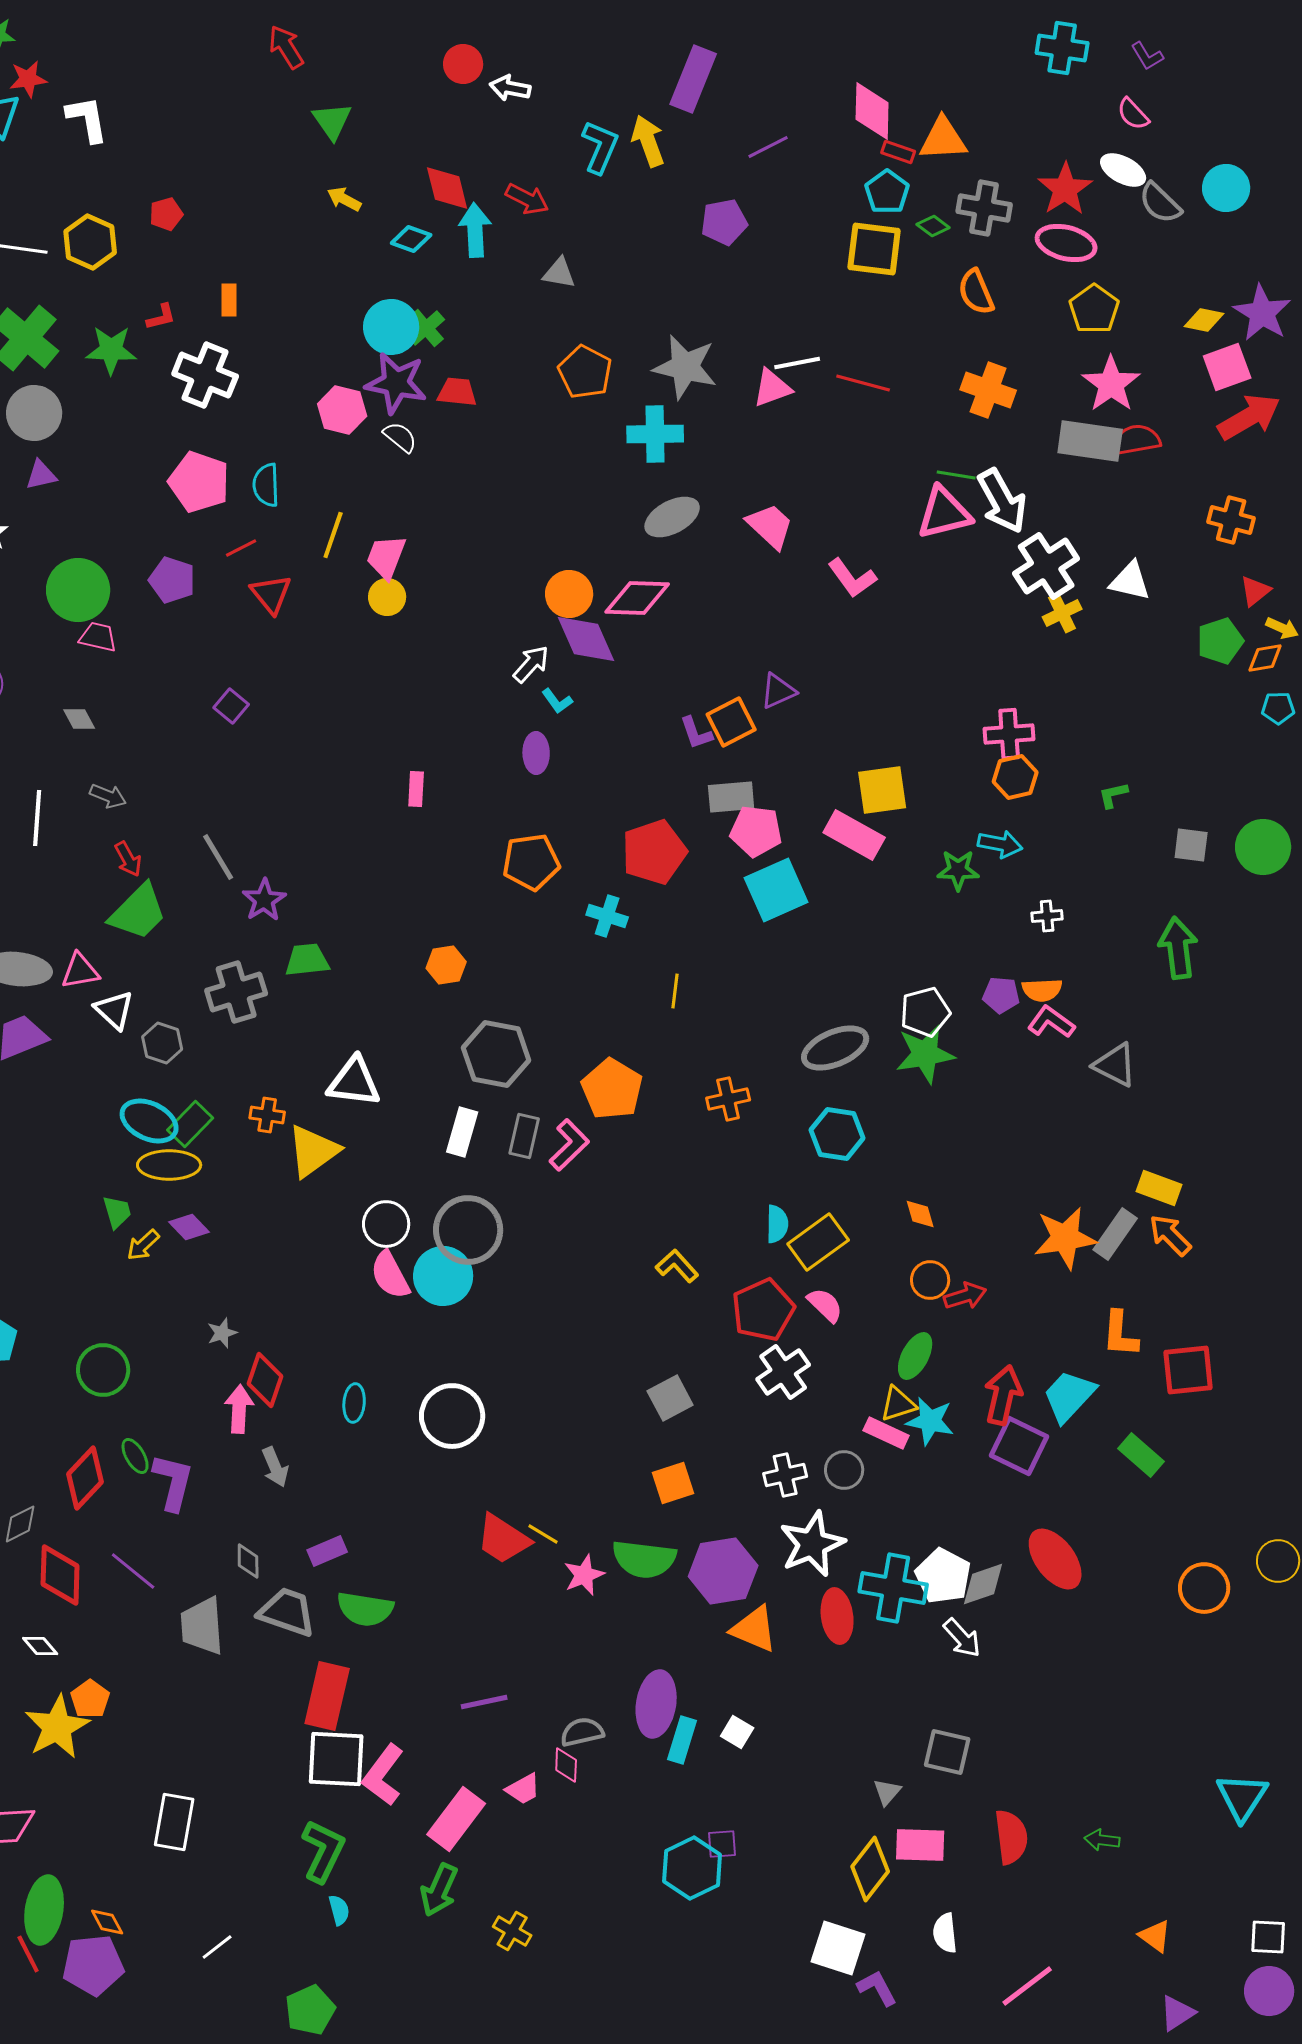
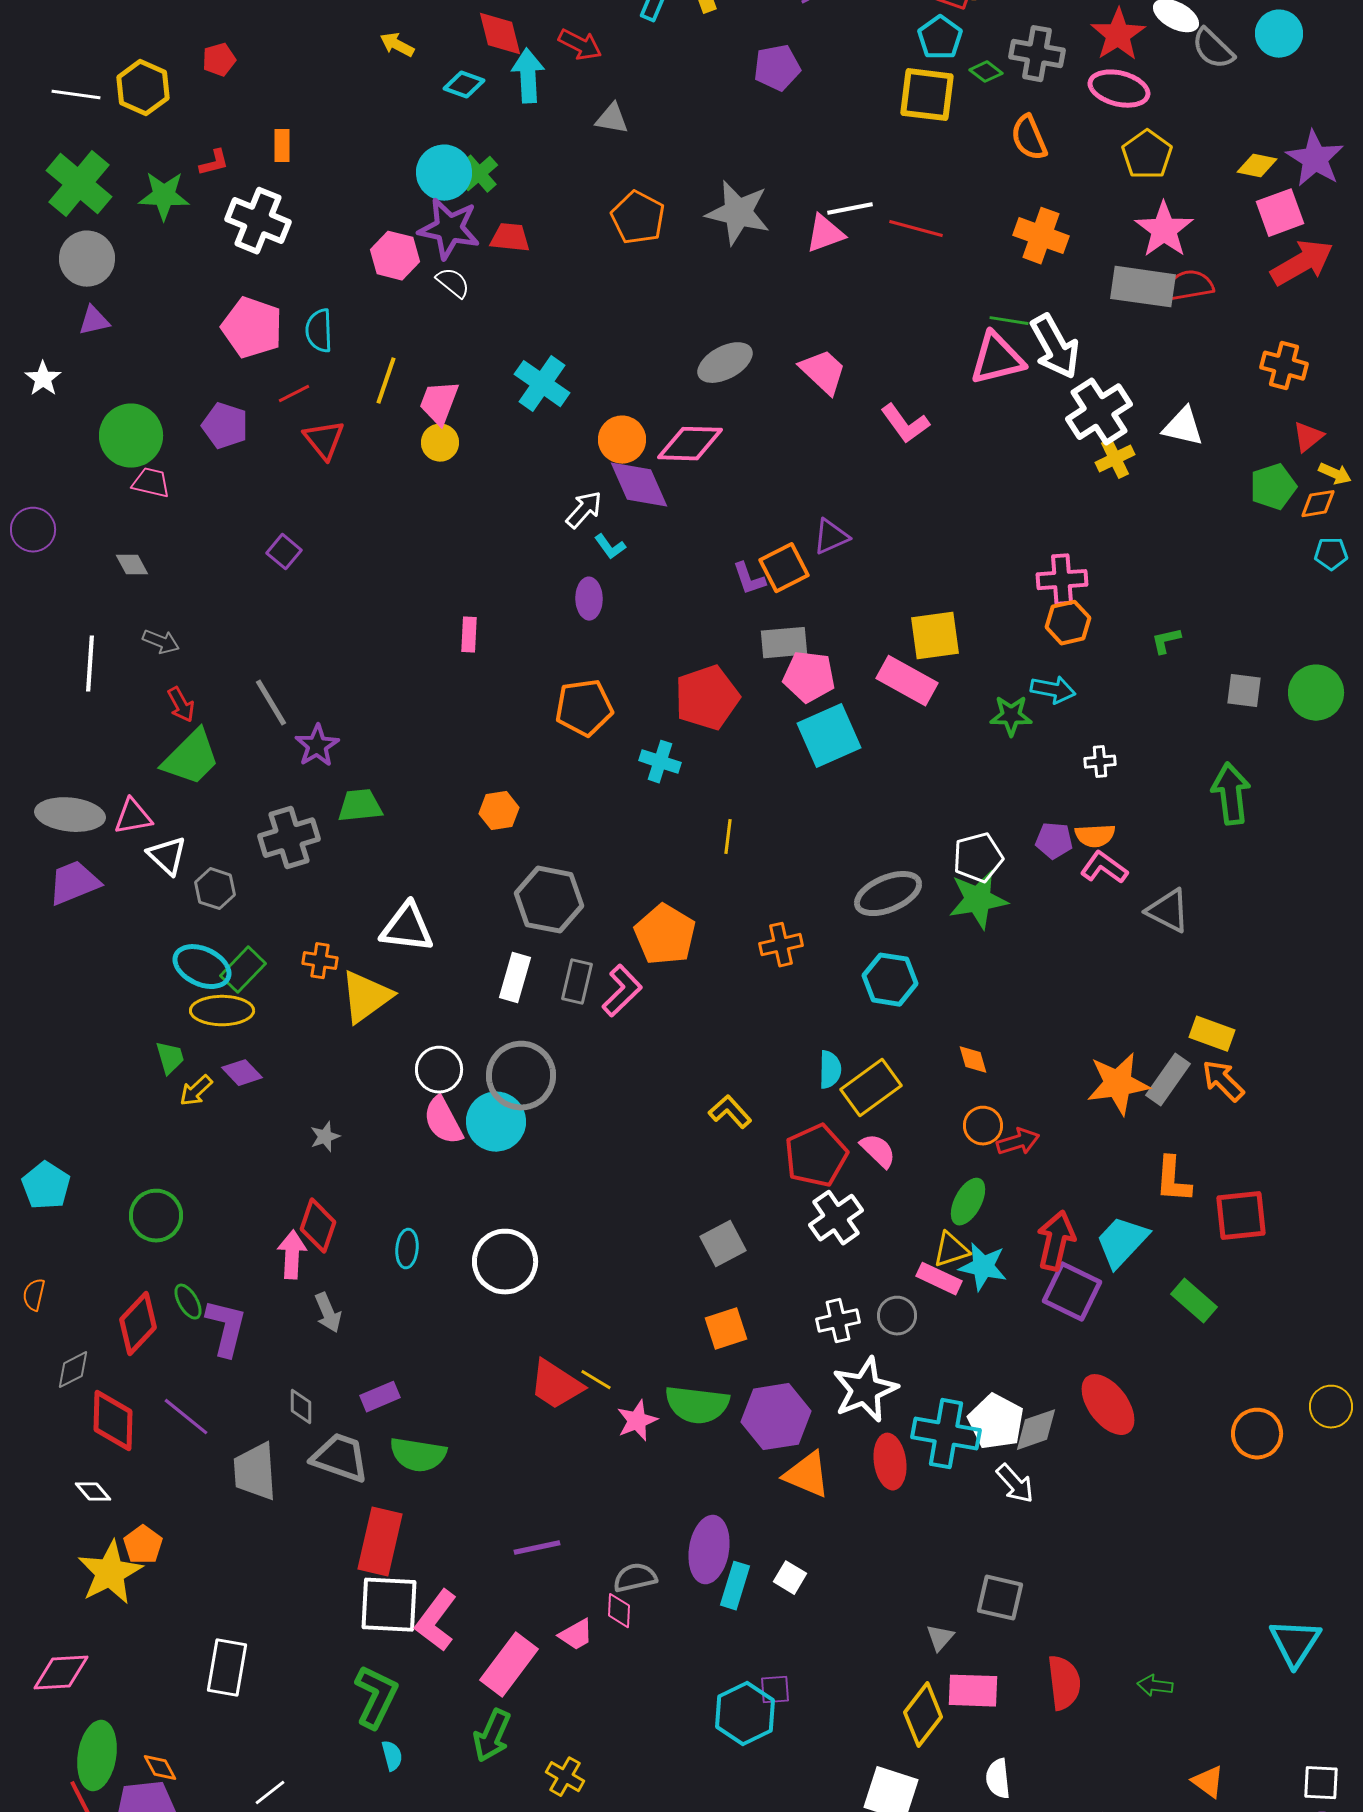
cyan cross: (655, 434) -> (542, 384), moved, turned 36
gray star: (222, 1333) -> (325, 1137), moved

